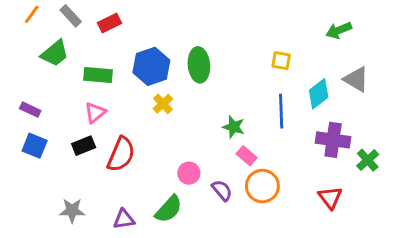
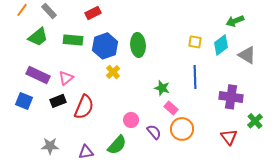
red rectangle: (110, 23) -> (93, 13), moved
green rectangle: (98, 75) -> (73, 40), moved
cyan diamond: (319, 94) -> (221, 45), moved
purple rectangle: (30, 110) -> (38, 75), moved, size x1.6
green cross: (368, 160) -> (255, 121), moved

